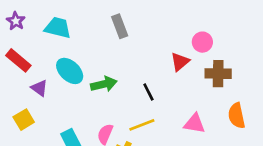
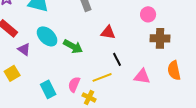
red triangle: (180, 62) -> (108, 32), moved, turned 49
green arrow: (104, 84) -> (73, 46), turned 42
black line: (148, 92) -> (117, 59), moved

